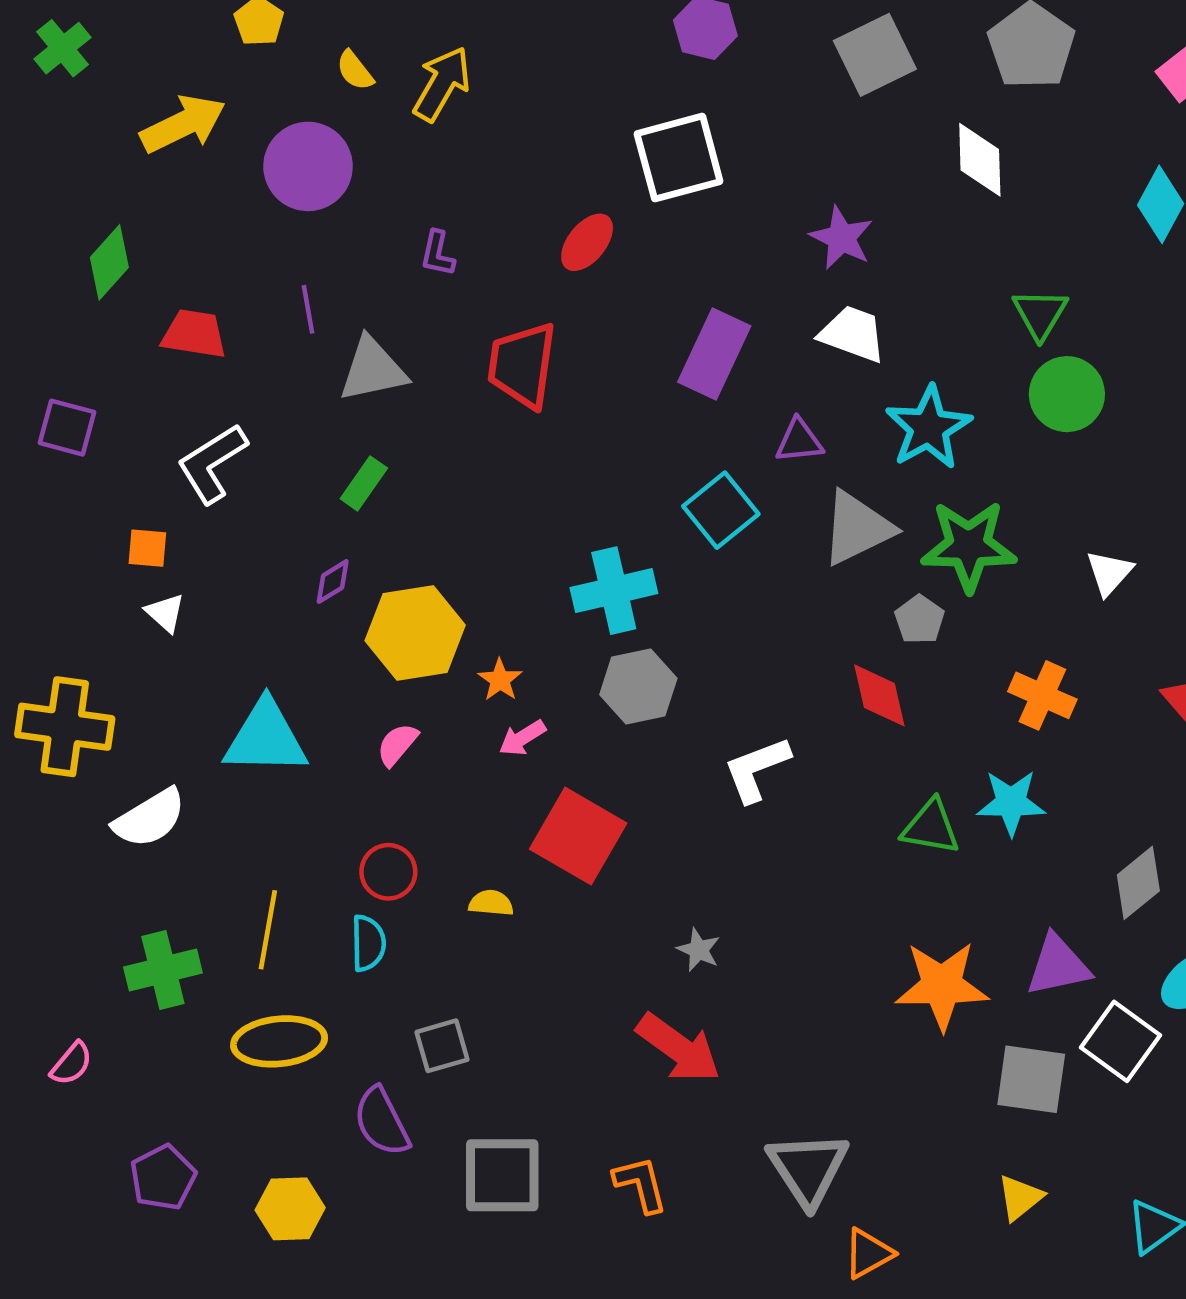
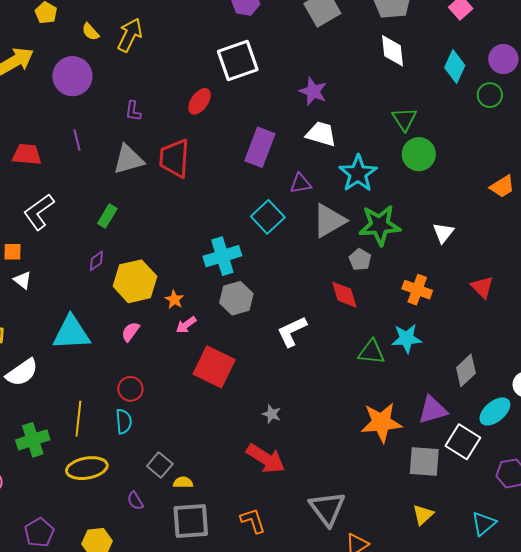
white diamond: (980, 160) -> (392, 51), moved
gray triangle: (373, 370) -> (128, 159), moved
yellow semicircle: (491, 903) -> (183, 482), moved
gray square: (442, 1046) -> (160, 465), turned -30
purple semicircle: (382, 1122) -> (135, 501), size x0.6

